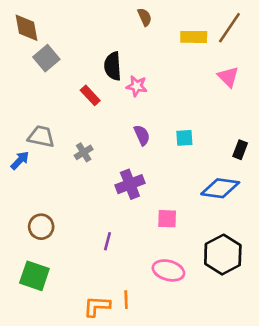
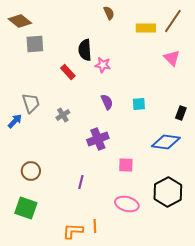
brown diamond: (27, 28) -> (20, 21), turned -40
gray square: (46, 58) -> (35, 44), turned 36
gray trapezoid: (41, 136) -> (31, 103), turned 60

